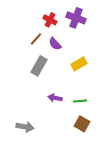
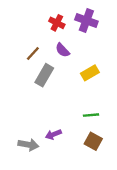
brown line: (36, 39) -> (33, 54), moved
purple arrow: (55, 98) -> (53, 134), moved, turned -32

